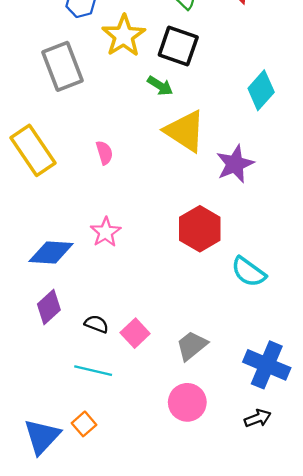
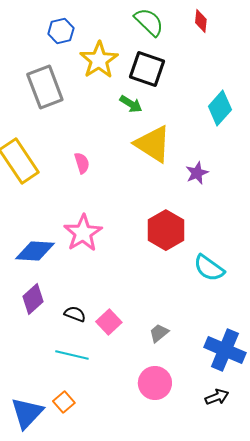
purple star: (235, 164) -> (197, 173), size x0.7
pink star: (106, 232) -> (83, 233), size x1.4
gray trapezoid: (192, 346) -> (159, 333), size x0.7

